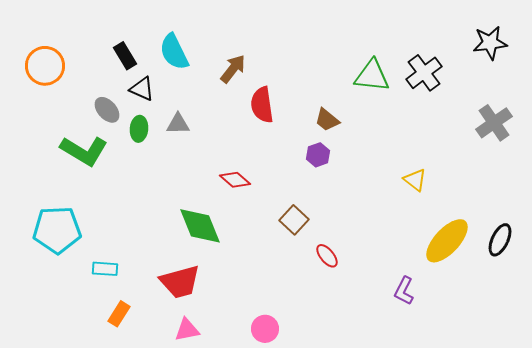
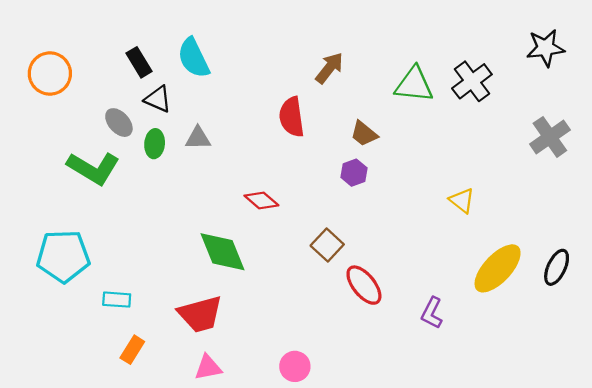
brown arrow: (233, 69) -> (329, 68), moved
red ellipse: (327, 256) -> (364, 285), size x1.5
purple L-shape: (404, 291) -> (432, 313), moved

